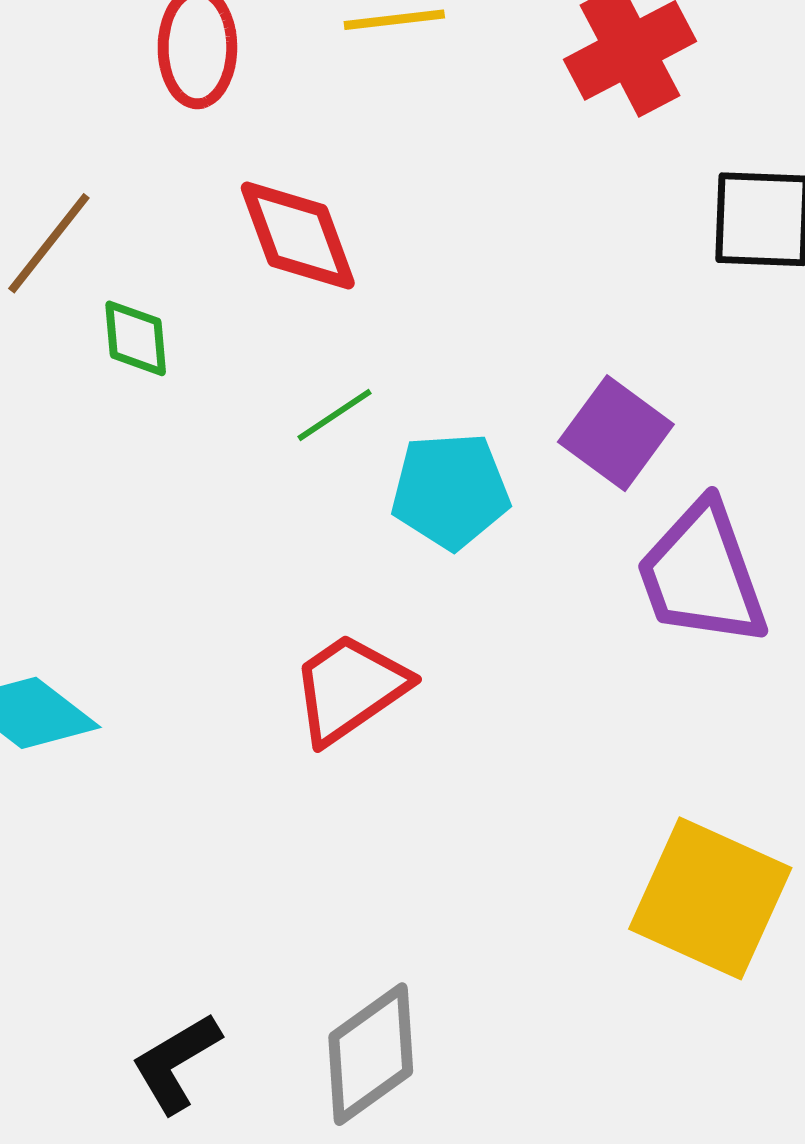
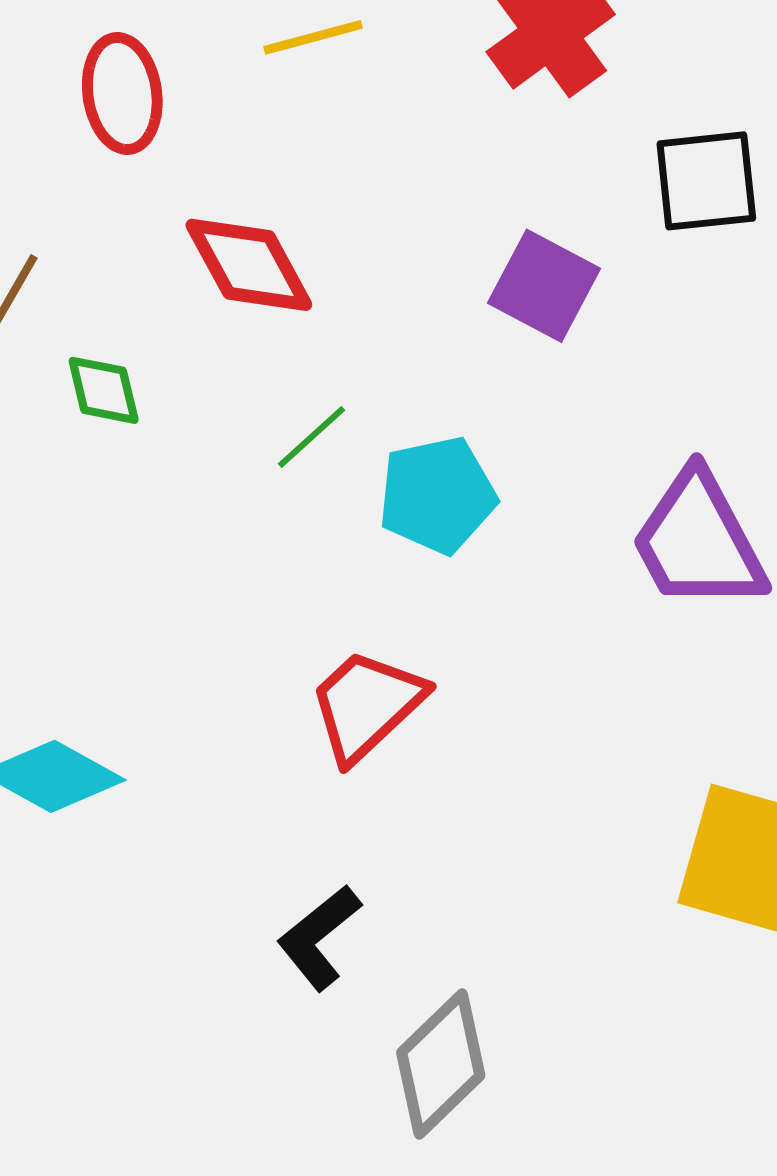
purple square: (616, 433) -> (544, 286), moved
black L-shape: (176, 1063) -> (319, 937), moved

